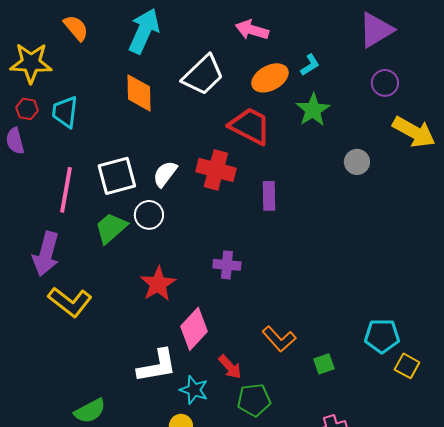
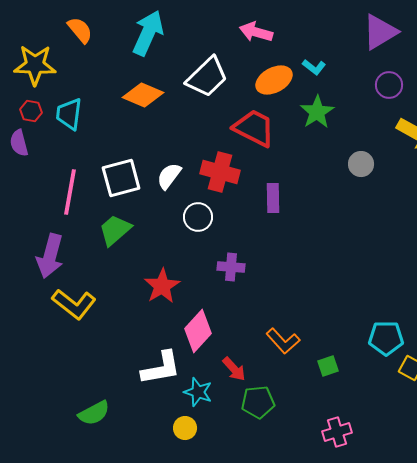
cyan L-shape: (310, 65) -> (314, 67), turned 70
orange diamond: (139, 93) -> (143, 95), turned -66
white circle: (149, 215) -> (198, 217), moved

